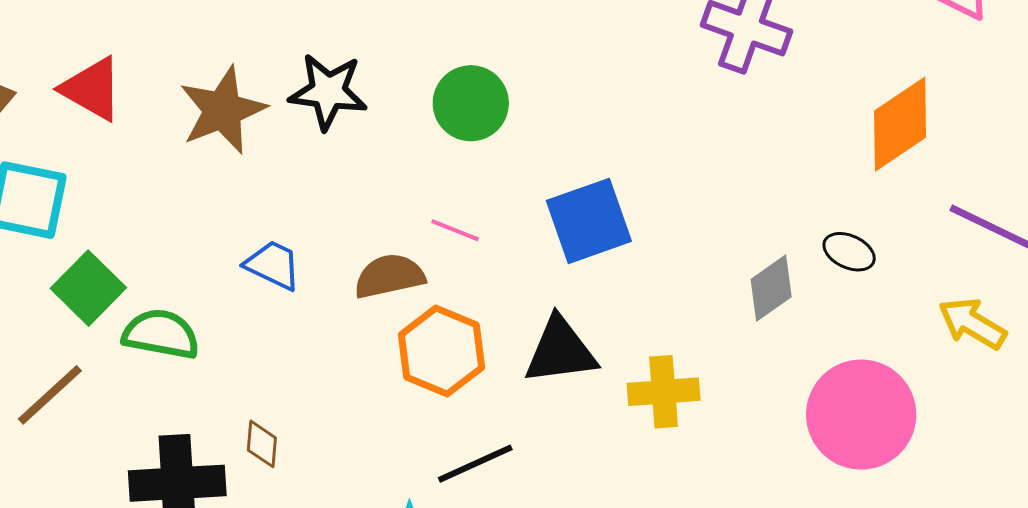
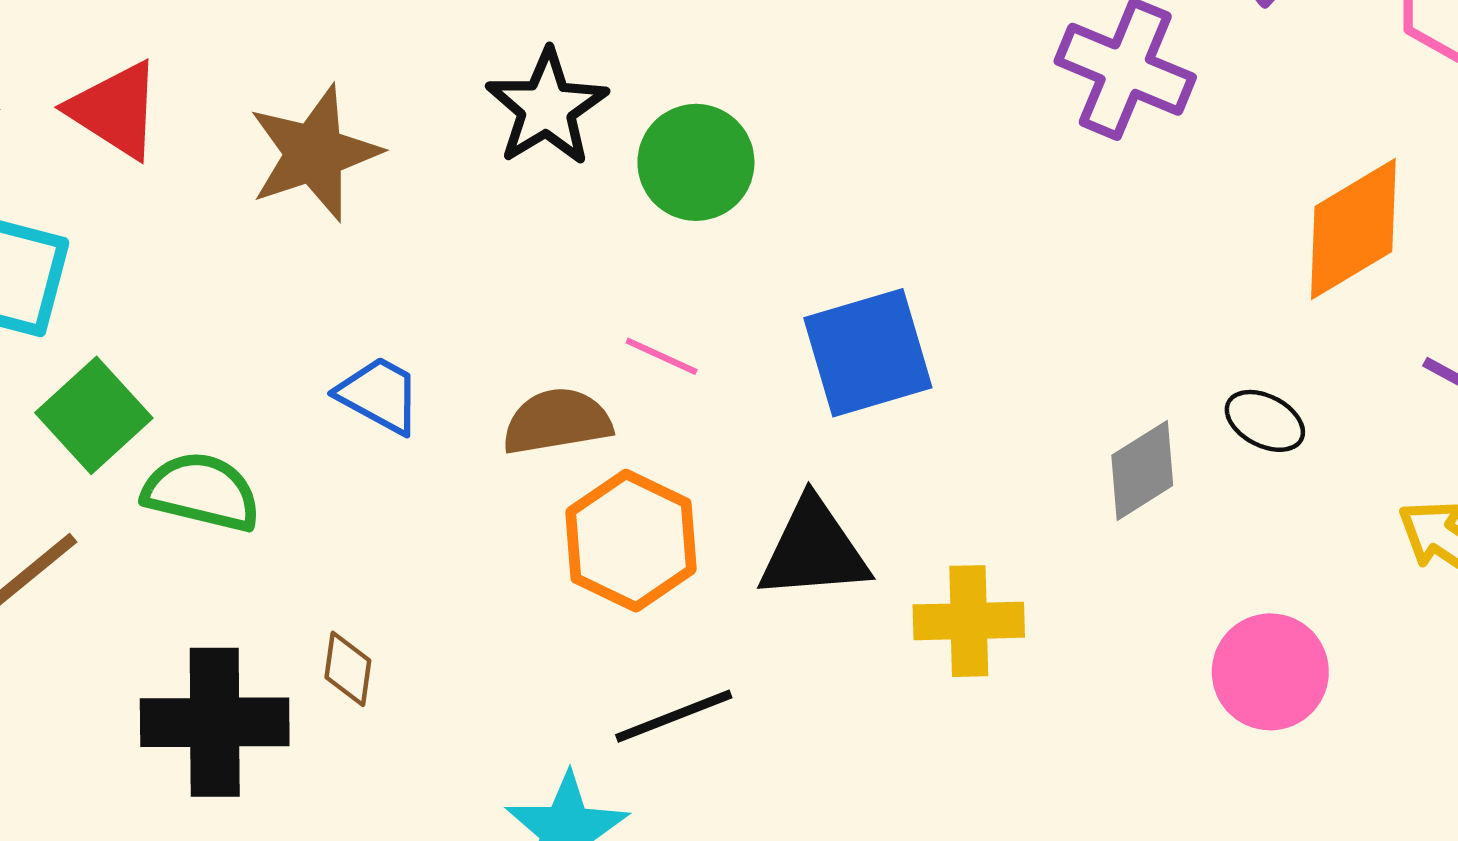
black star: (328, 92) -> (547, 108), moved, turned 30
pink circle: (861, 415) -> (1270, 672), size x0.7

